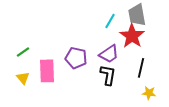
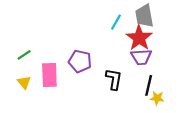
purple trapezoid: (109, 54) -> (141, 57), moved, turned 30
black line: (141, 68) -> (149, 85), moved

